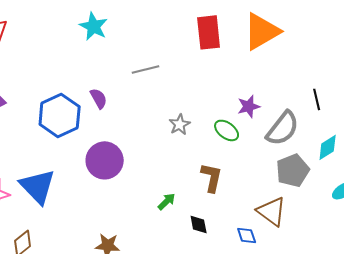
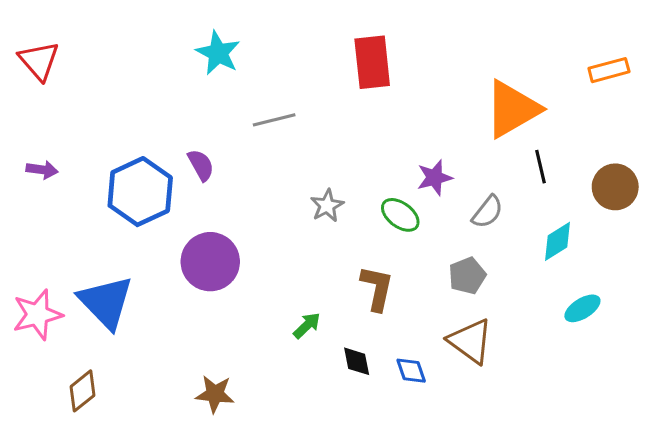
cyan star: (94, 26) -> (218, 53), moved
orange triangle: (262, 31) -> (512, 109), moved
gray semicircle: (283, 128) -> (487, 212), size x0.6
gray pentagon: (293, 170) -> (467, 276), moved, size x0.7
blue diamond: (247, 235) -> (411, 371), moved

